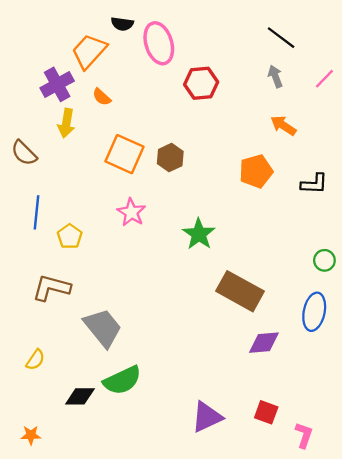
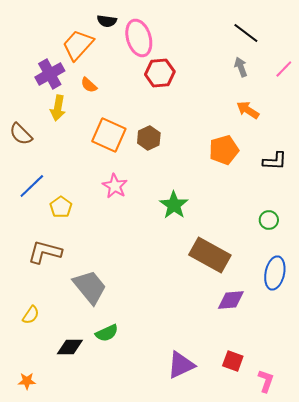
red hexagon: (201, 83) -> (160, 73), moved
blue line: (37, 212) -> (32, 186), turned 40
green circle: (324, 260) -> (269, 220), moved
green semicircle: (122, 380) -> (107, 333), size x0.7

